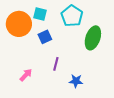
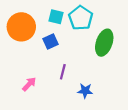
cyan square: (40, 14) -> (56, 17), moved

